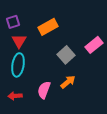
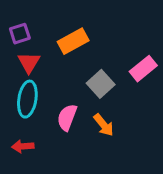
orange arrow: (68, 82) -> (104, 125), turned 91
pink semicircle: (44, 90) -> (67, 117), moved

